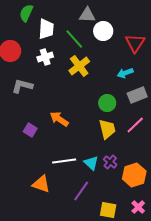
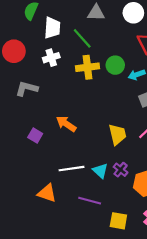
white circle: (103, 31) -> (133, 13), moved
yellow cross: (79, 66) -> (87, 67), turned 30
green circle: (107, 103) -> (115, 65), moved
purple line: (81, 191) -> (90, 201), turned 70

